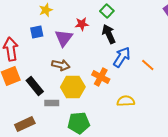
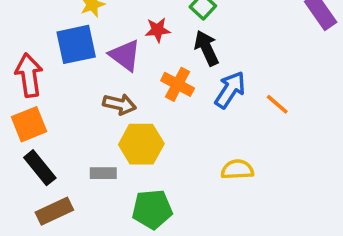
blue square: (37, 32) -> (76, 44), size x1.6
purple triangle: (64, 38) -> (125, 55), turned -30
orange cross: (101, 77) -> (178, 84), moved
black rectangle: (35, 86) -> (40, 168), moved

